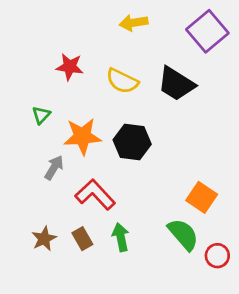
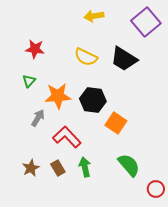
red star: (70, 67) -> (35, 49), moved
orange square: (202, 197) -> (116, 123), moved
red circle: (217, 256) -> (156, 189), moved

